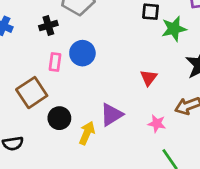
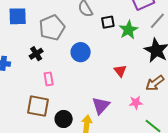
blue circle: (82, 53) -> (81, 52), moved
brown square: (32, 93) -> (38, 106), turned -30

